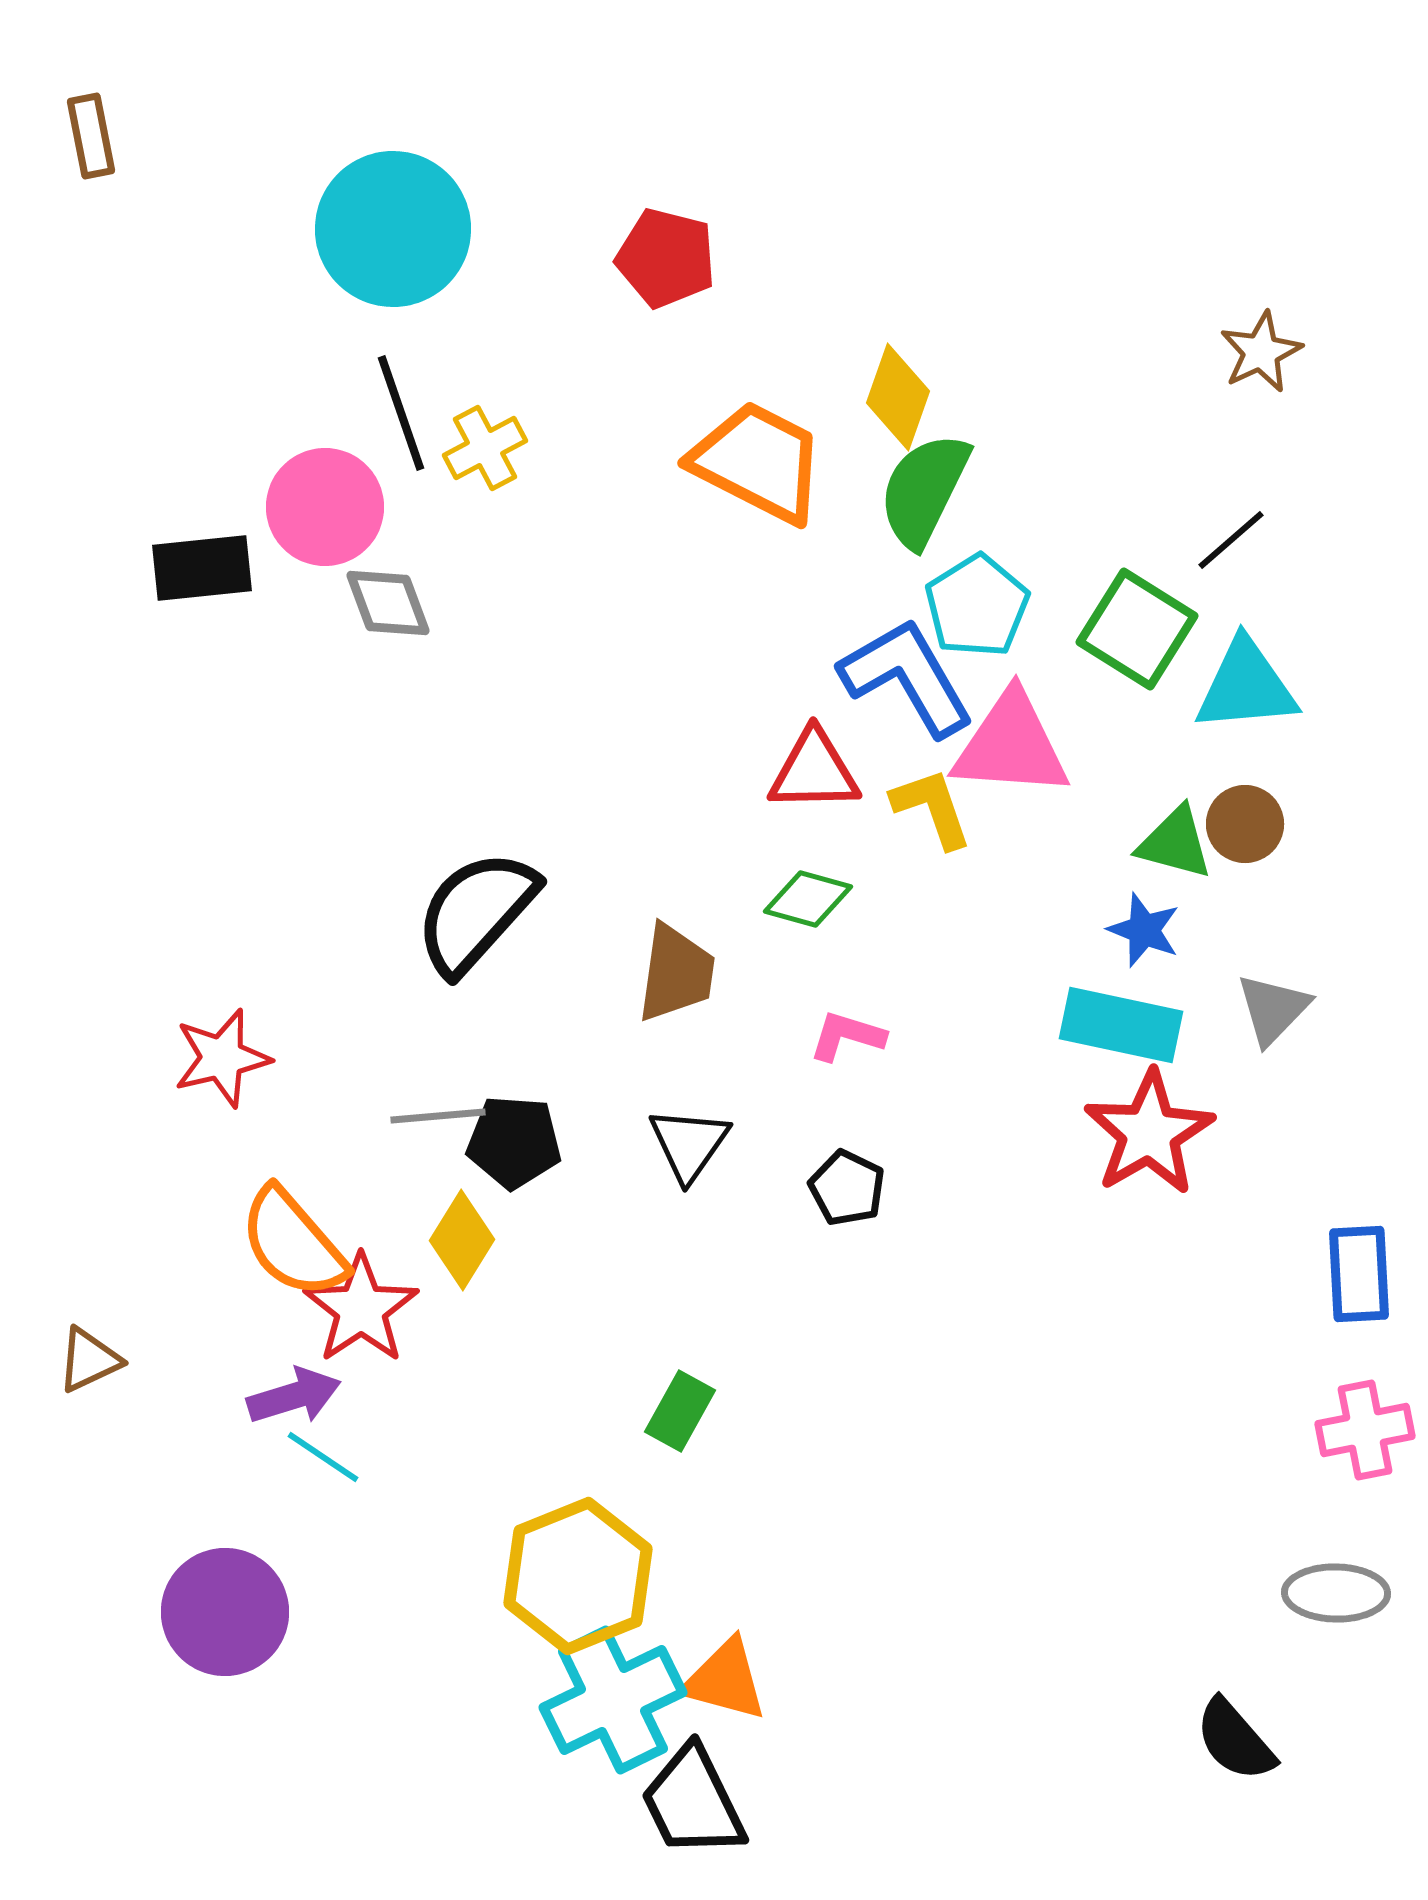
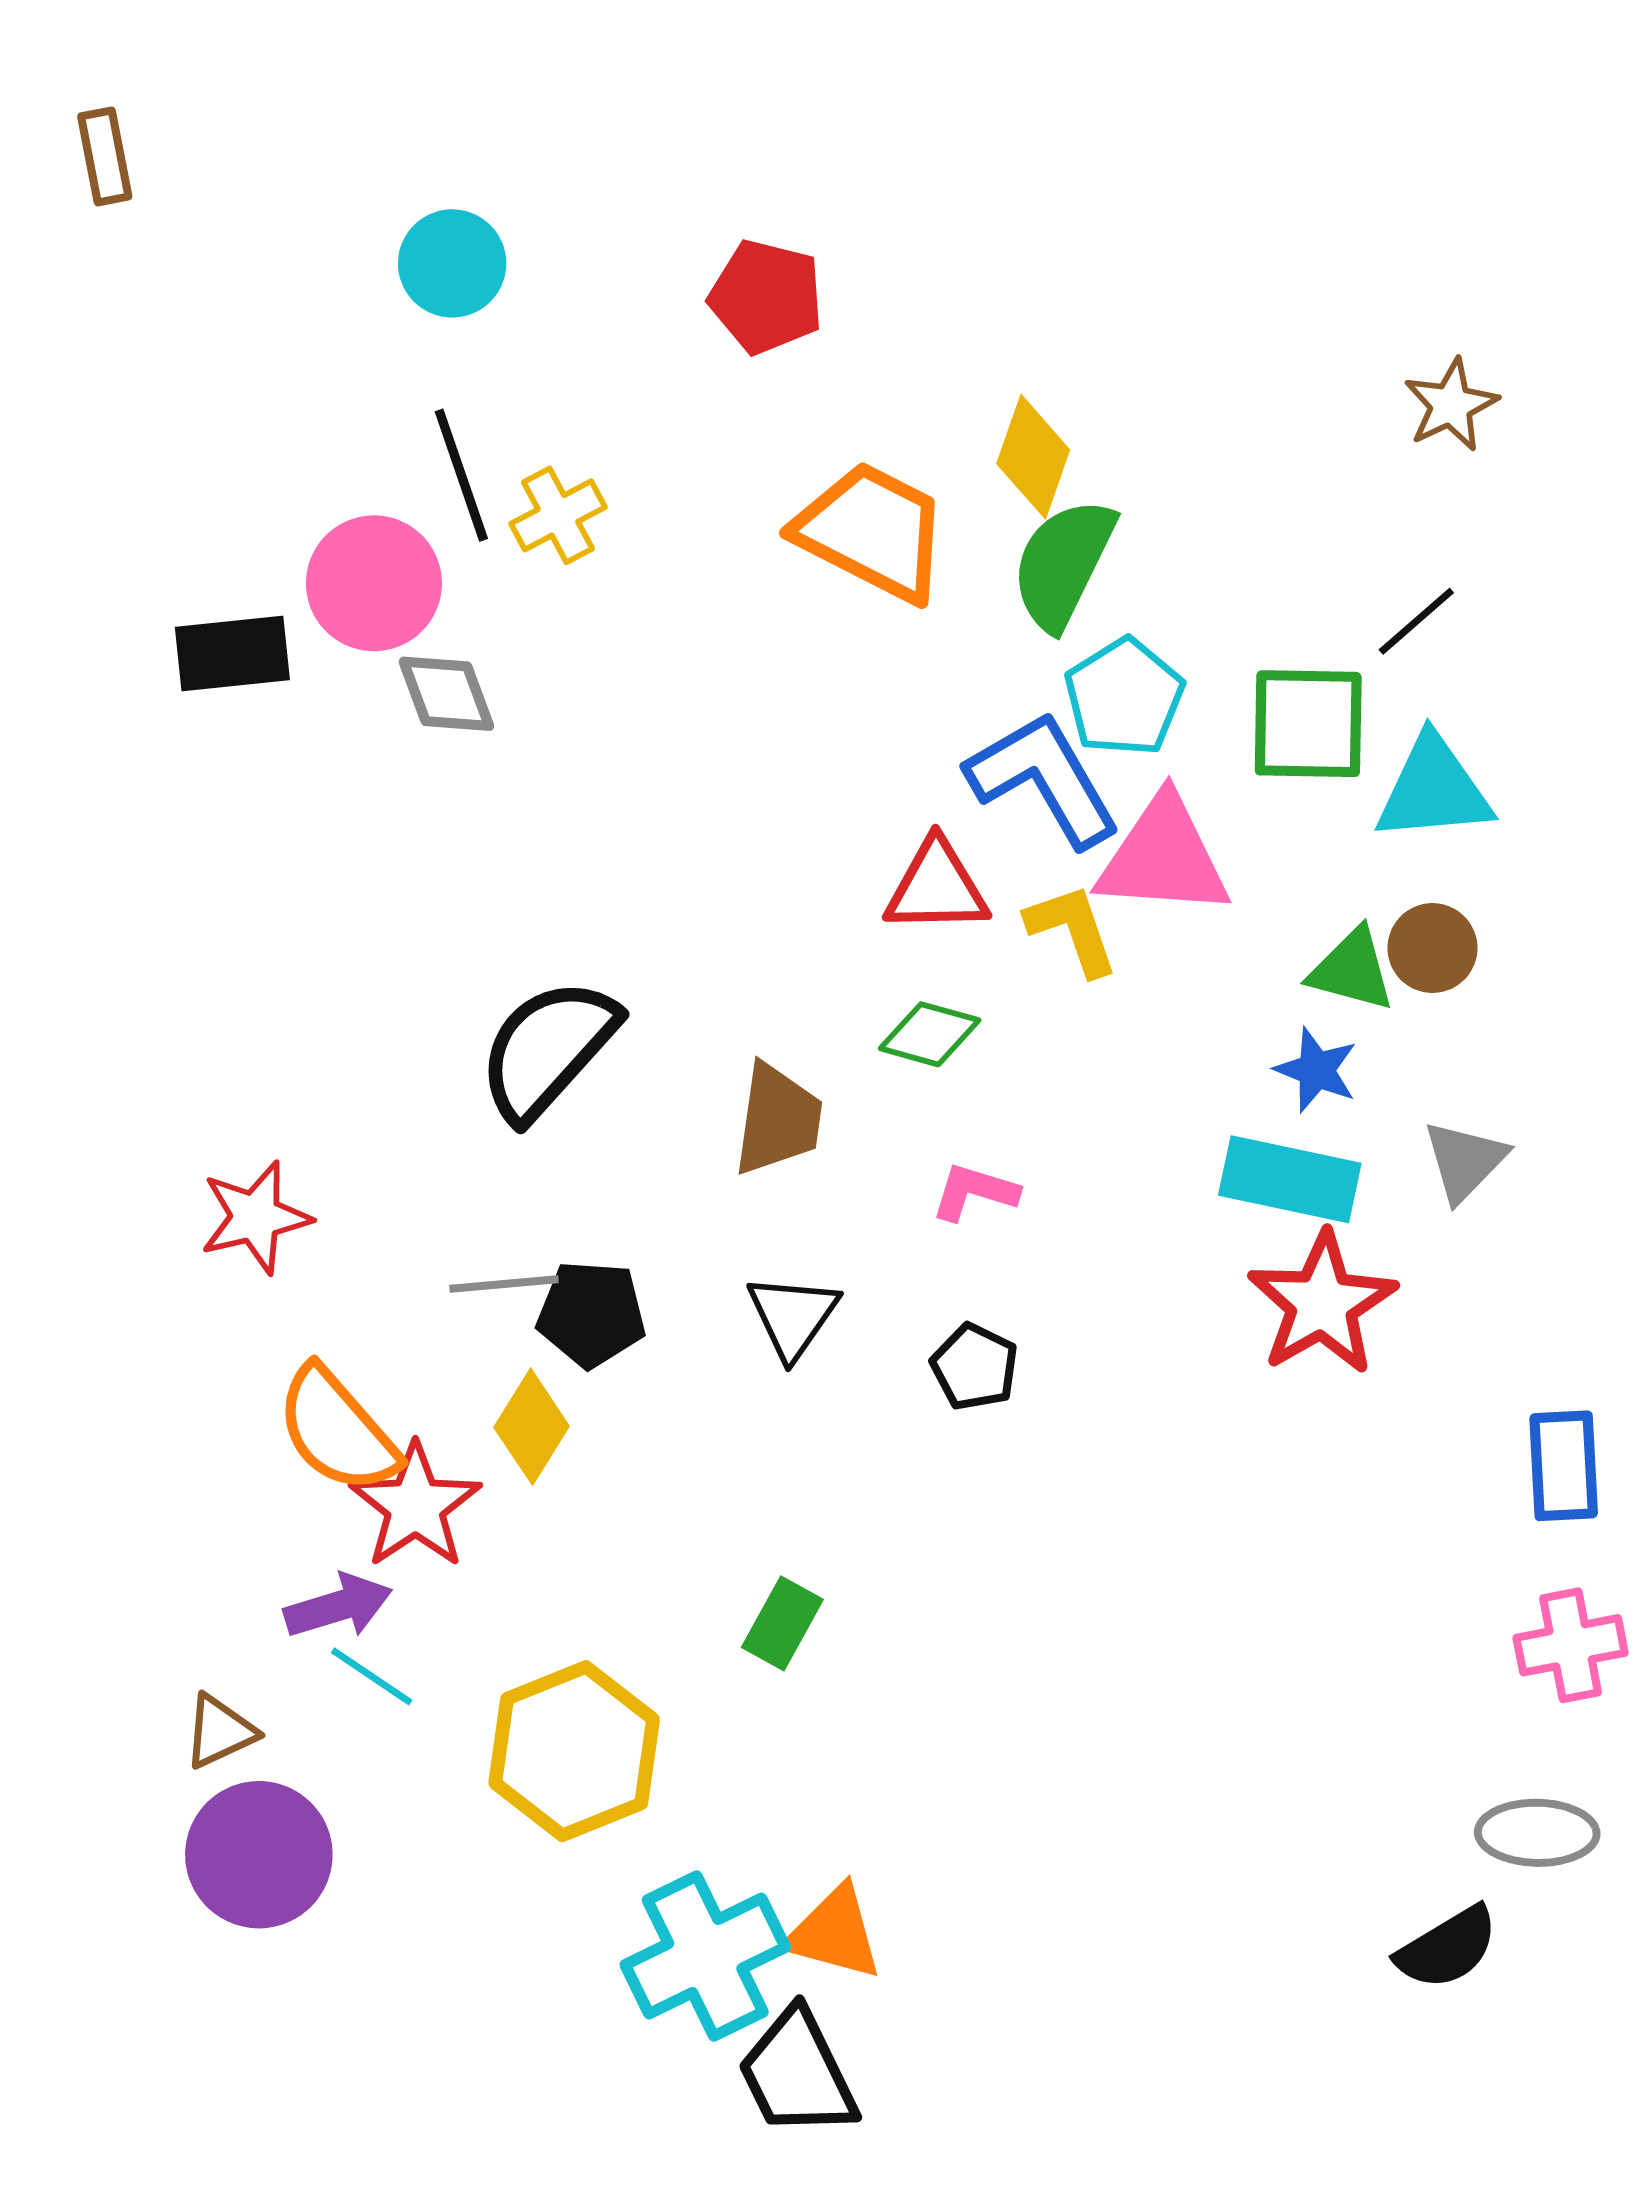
cyan circle: (393, 229) -> (452, 263), size x0.6
green square: (1137, 629) -> (1308, 724), turned -31
brown triangle: (89, 1360) -> (220, 1732), moved
yellow hexagon: (578, 1576) -> (574, 1751), moved
black semicircle: (1235, 1740) -> (1447, 1948), moved, turned -80

